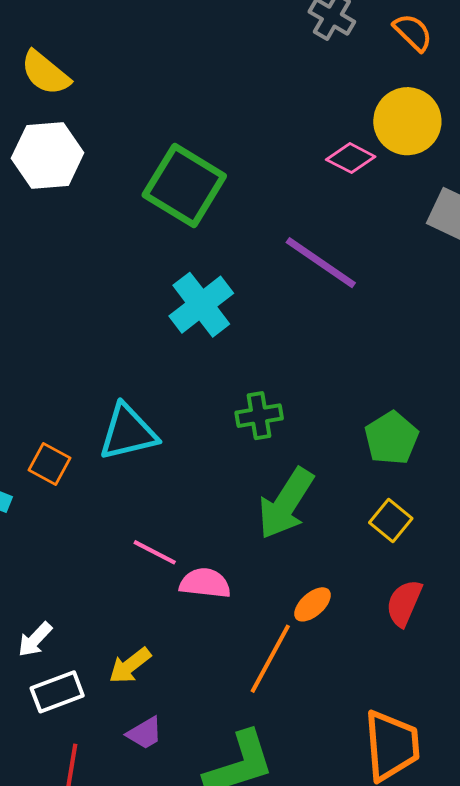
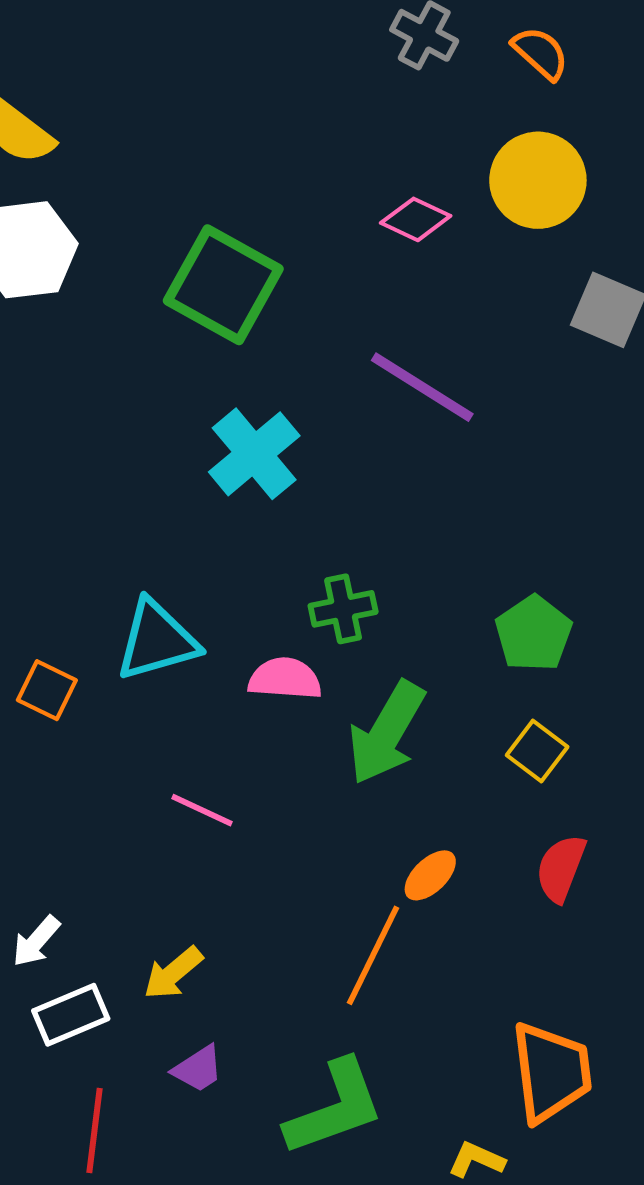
pink diamond: (351, 158) -> (416, 219), moved
pink semicircle: (205, 583) -> (285, 679), moved

